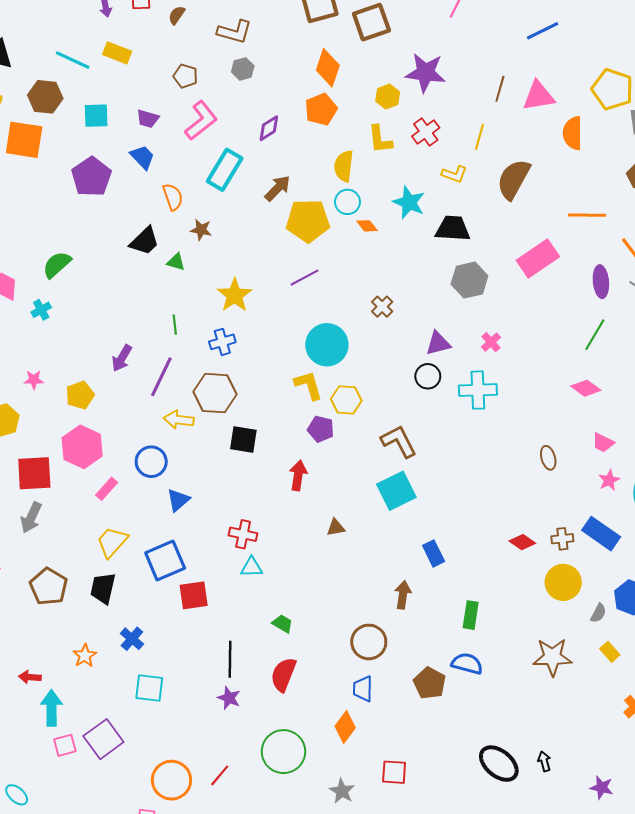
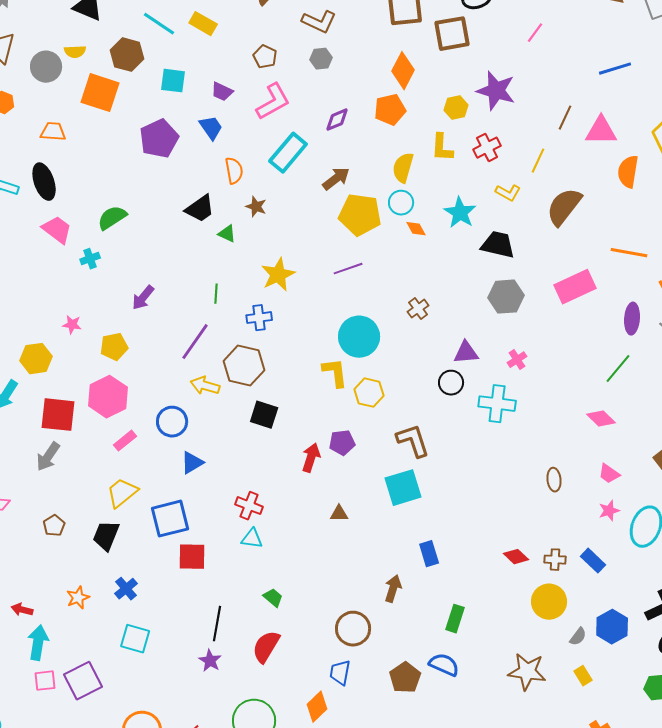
purple arrow: (122, 358) -> (143, 298), moved
purple pentagon: (321, 429) -> (342, 443), moved, turned -30
blue rectangle: (601, 534) -> (593, 561), size x0.7
brown pentagon: (49, 587) -> (54, 526), size x0.6

